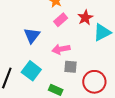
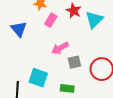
blue triangle: (32, 35) -> (19, 29), moved

